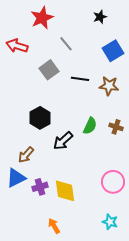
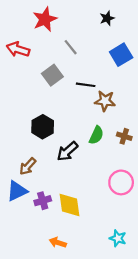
brown star: (109, 86) -> (105, 101), moved
pink circle: (113, 182) -> (121, 182), moved
orange arrow: (54, 226) -> (58, 243), turned -42

